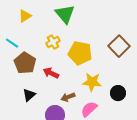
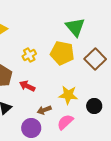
green triangle: (65, 14) -> (75, 27), moved
yellow pentagon: (80, 53) -> (62, 53), moved

